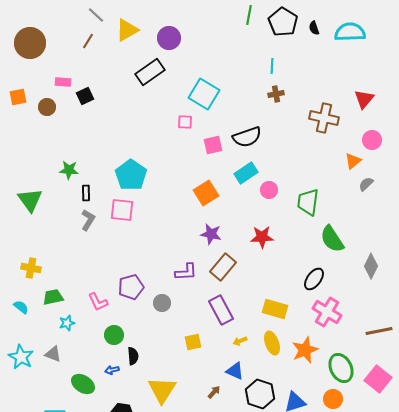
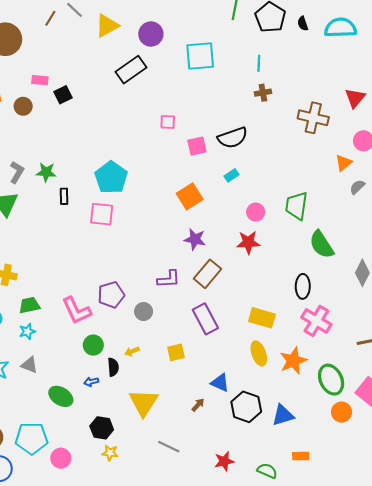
brown line: (88, 41) -> (50, 18), moved
cyan square: (204, 94) -> (200, 56), moved, turned -36
cyan rectangle: (246, 173) -> (232, 175), size x0.6
pink circle: (269, 190) -> (256, 212), moved
gray L-shape: (88, 220) -> (17, 172), moved
black ellipse: (314, 279) -> (303, 286), turned -35
pink L-shape: (98, 302) -> (77, 310), size x1.4
cyan star: (67, 323) -> (27, 331), moved
yellow arrow: (240, 341) -> (132, 351), moved
orange circle: (333, 399) -> (341, 412), moved

